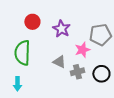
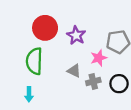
red circle: (32, 22) -> (45, 28), size x1.5

